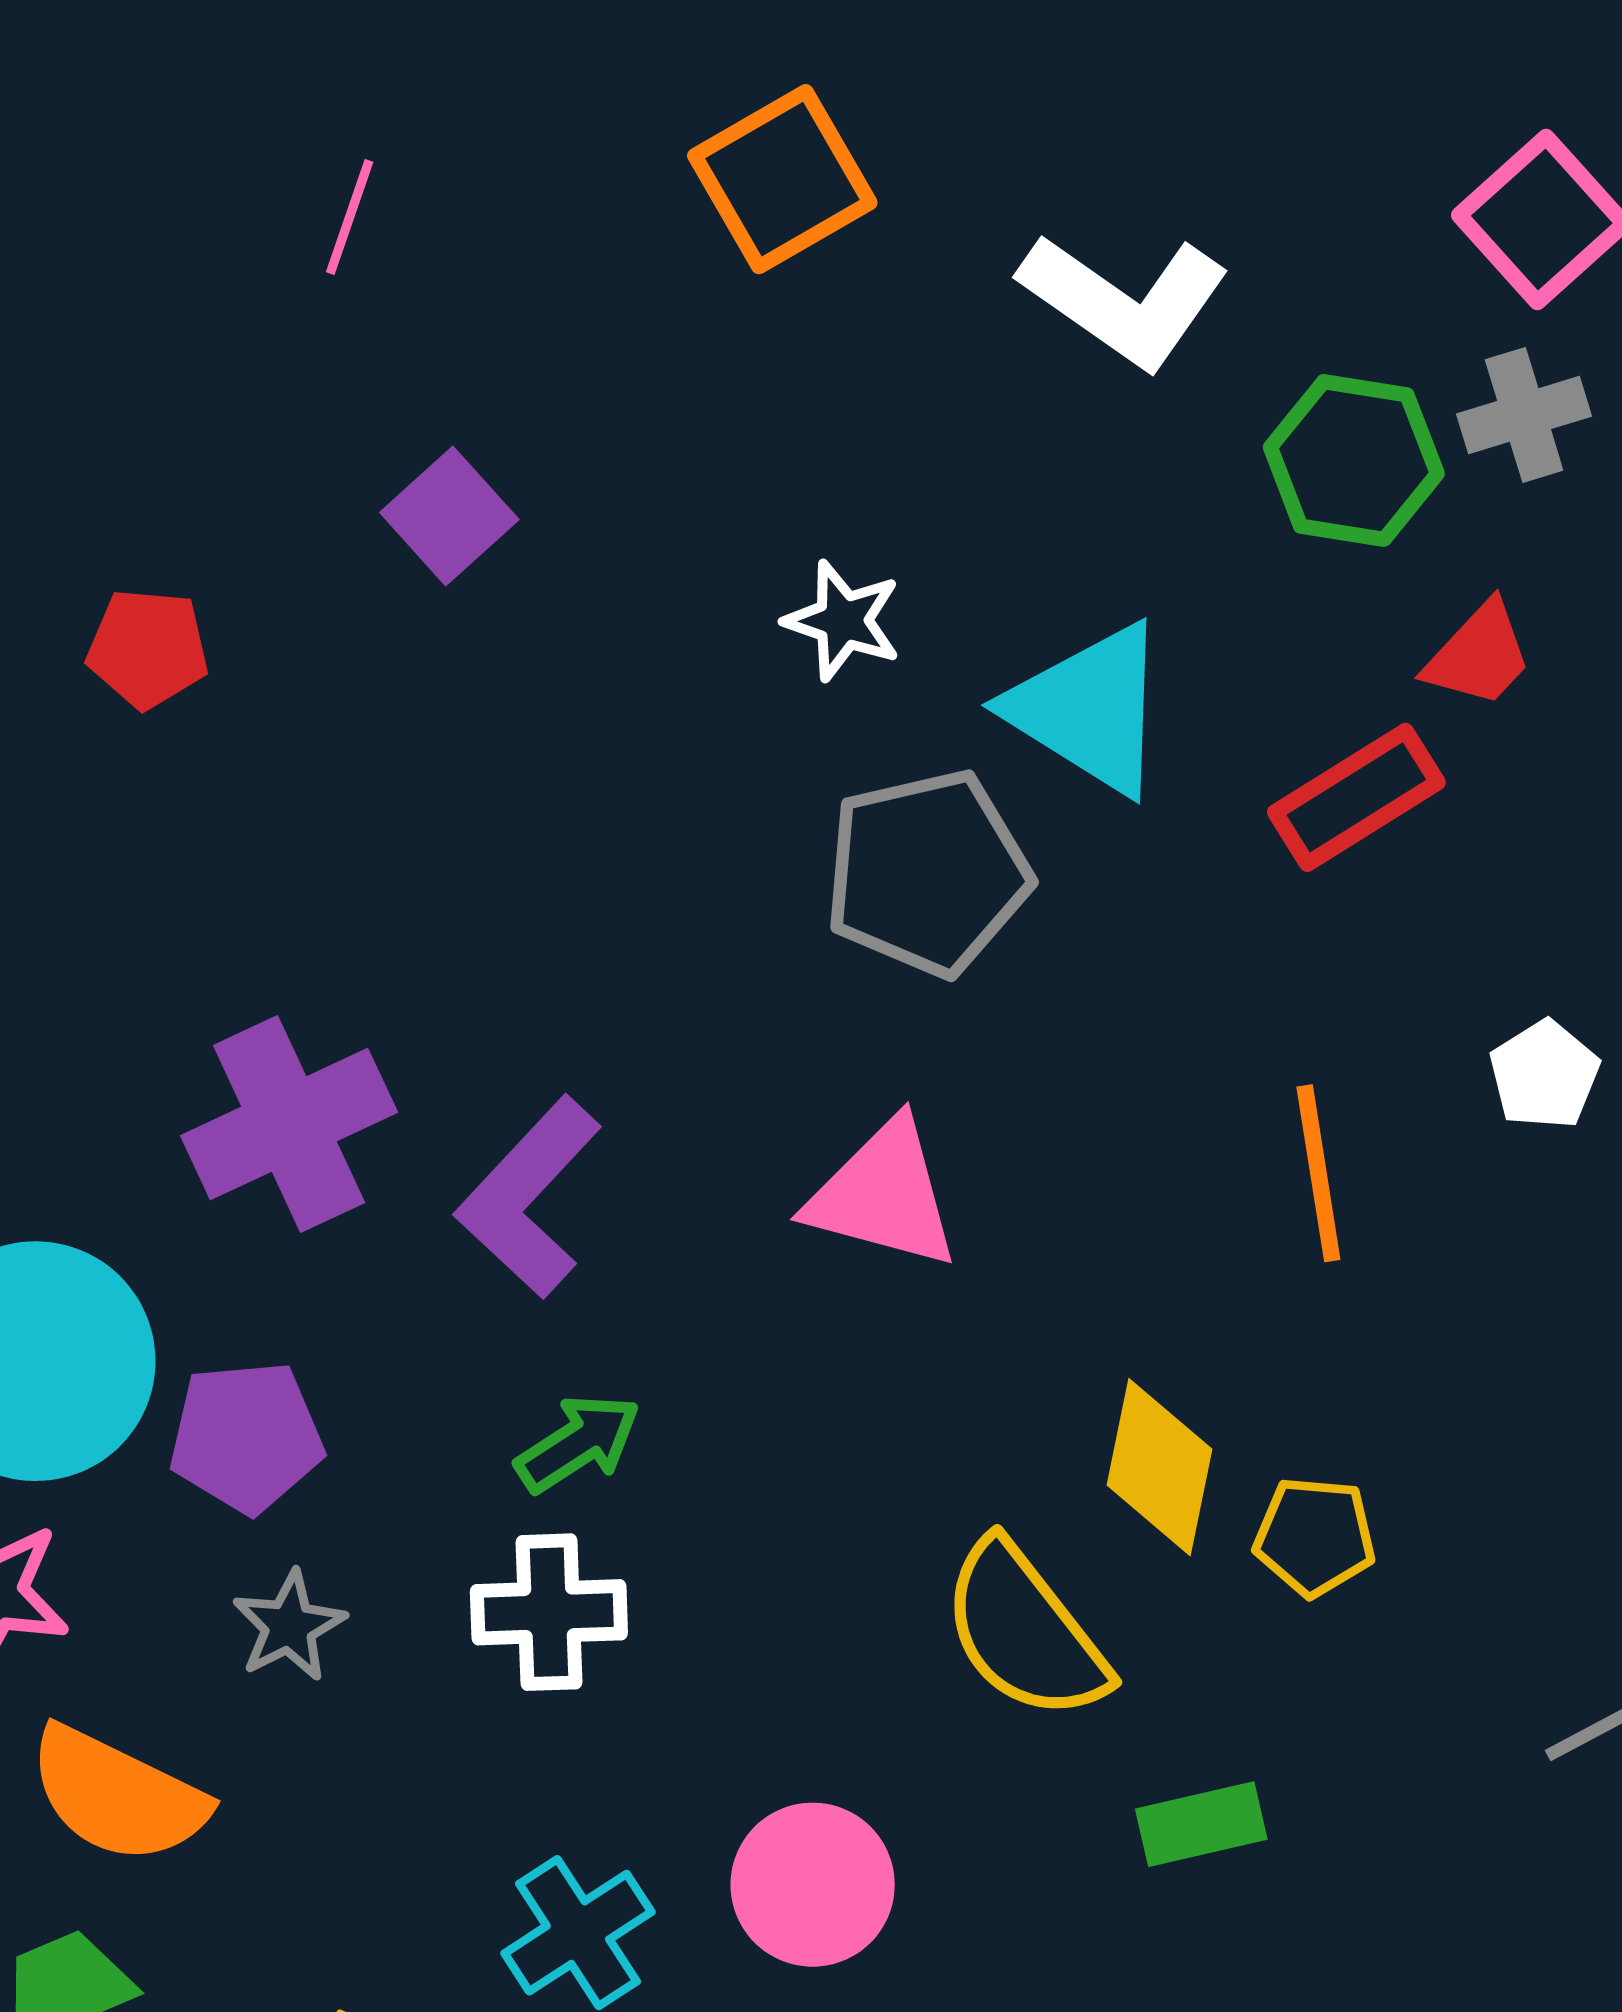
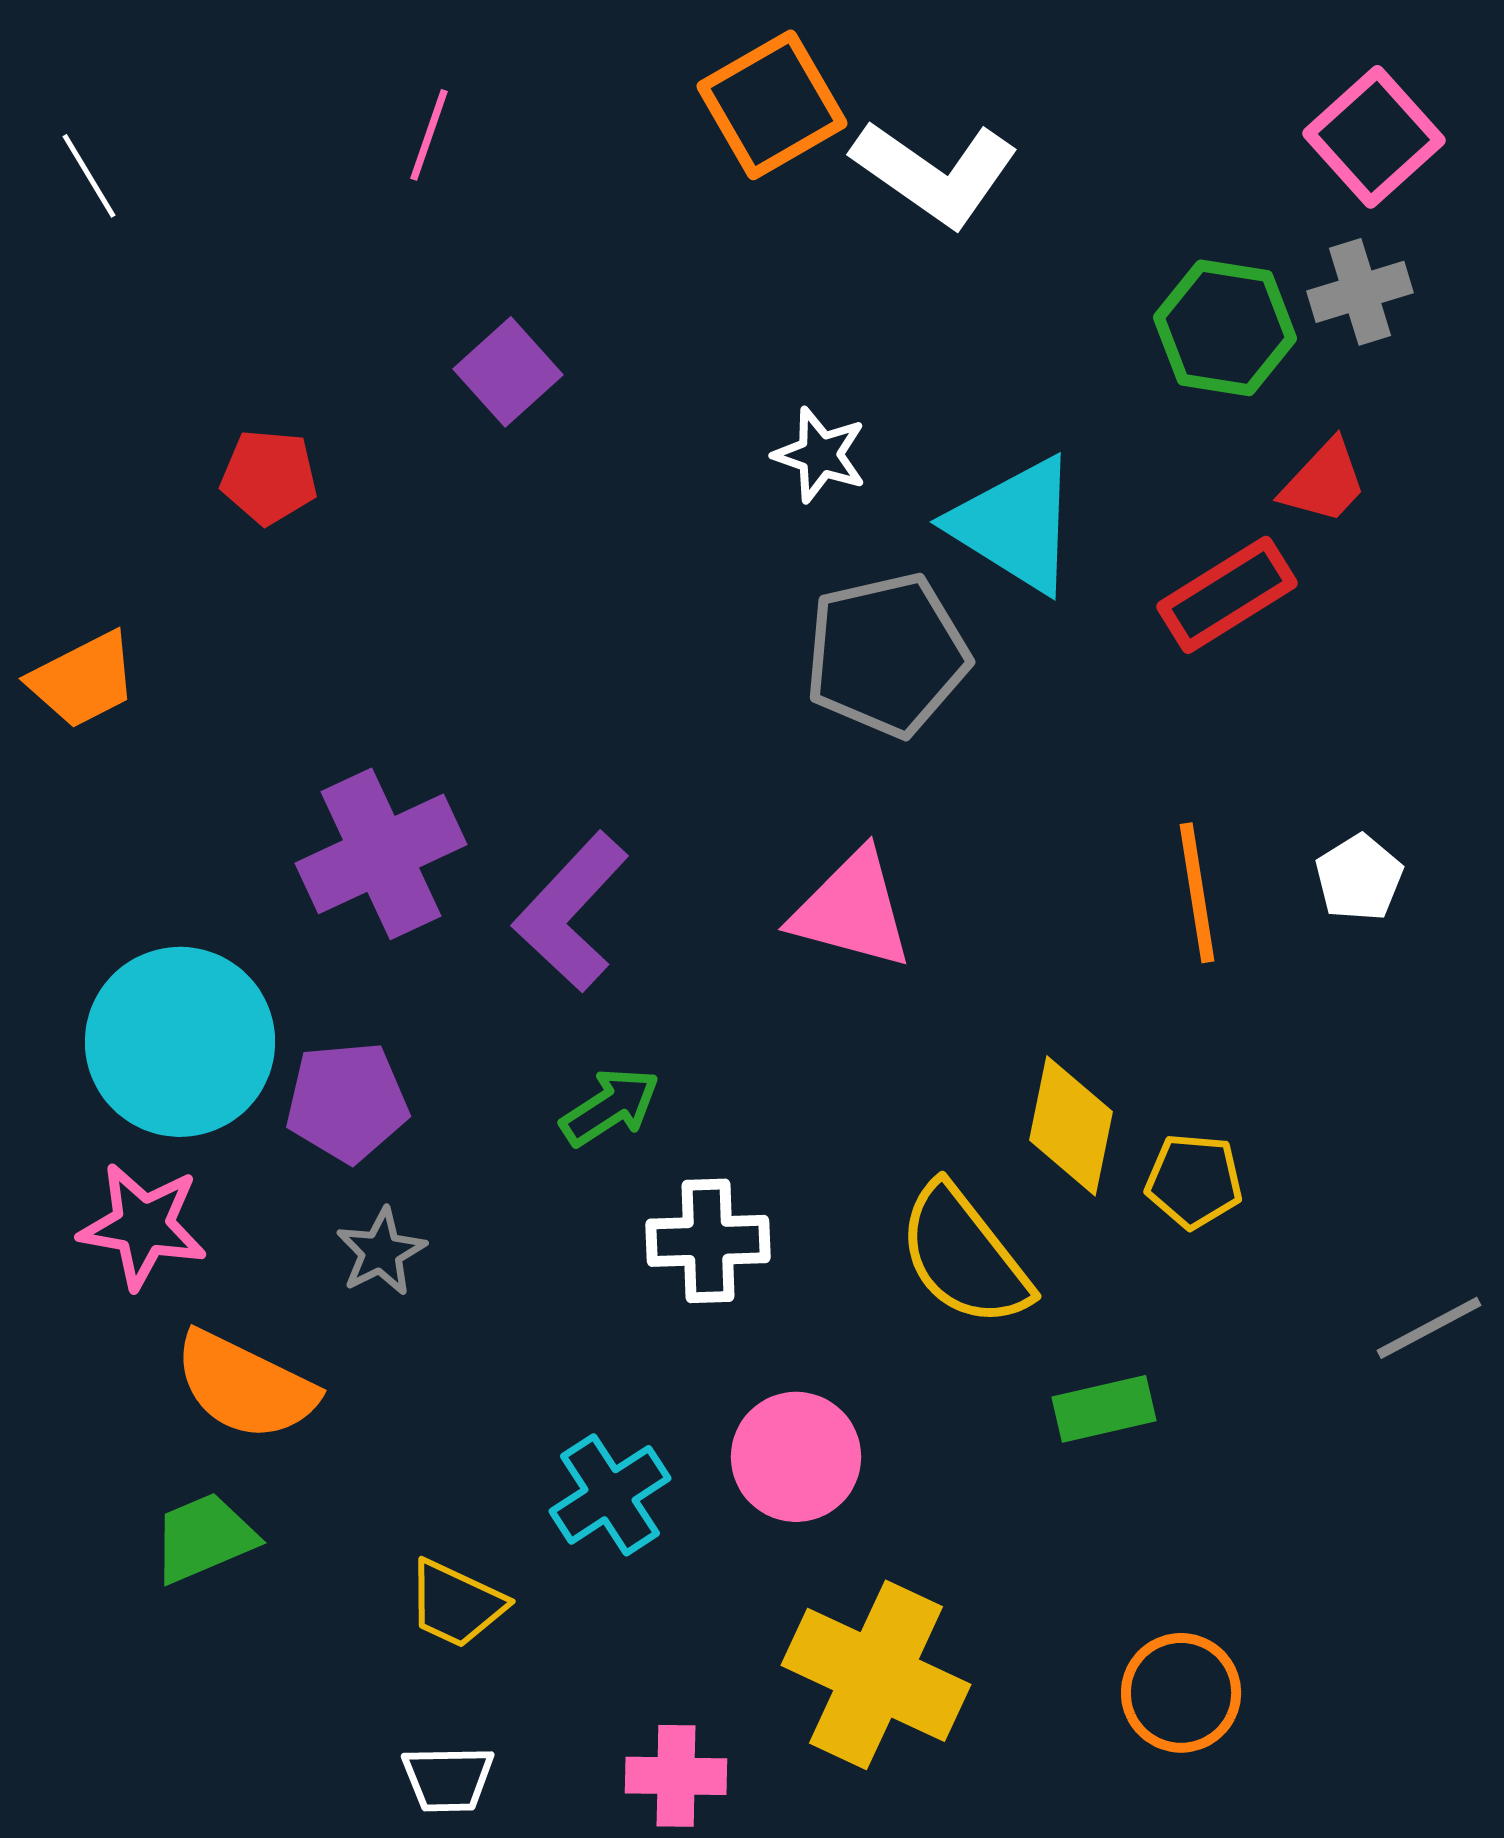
white L-shape: (1124, 300) -> (935, 173), moved
white pentagon: (1544, 1075) -> (1359, 878), moved
white cross: (549, 1612) -> (708, 1241), moved

